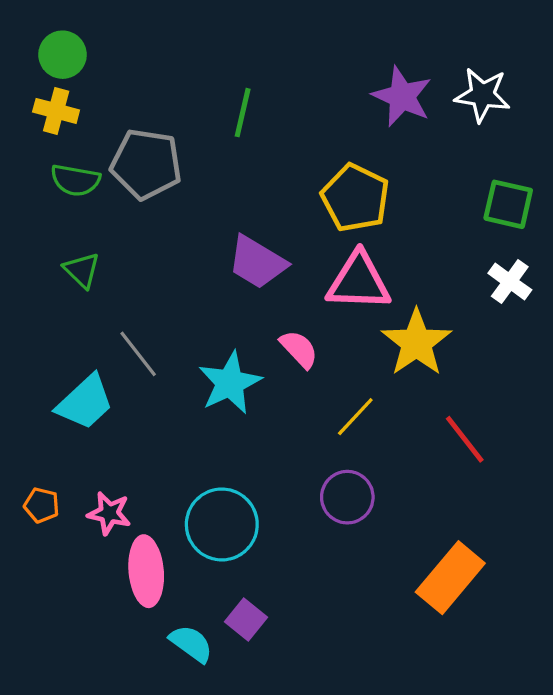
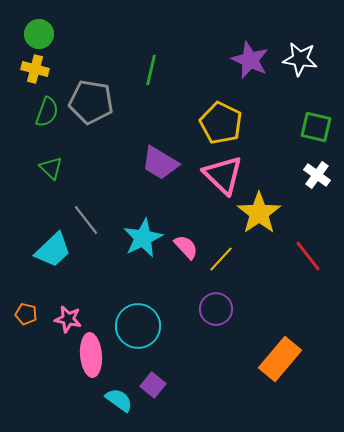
green semicircle: (75, 180) -> (47, 112), turned -80
pink triangle: (359, 282) -> (223, 175), turned 42
pink semicircle: (299, 349) -> (186, 247), moved
red line: (465, 439) -> (308, 256), moved

